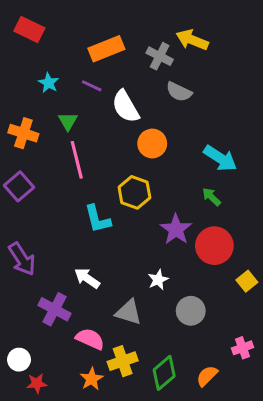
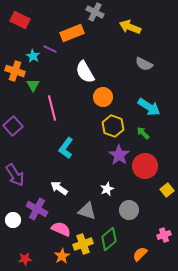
gray cross: (160, 56) -> (95, 12), moved
purple line: (92, 86) -> (50, 49), moved
gray semicircle: (179, 92) -> (144, 64), moved
green triangle: (68, 121) -> (33, 85), moved
orange cross: (23, 133) -> (15, 71), moved
yellow hexagon: (134, 192) -> (113, 126), moved
cyan L-shape: (97, 219) -> (66, 148), turned 50
white circle: (19, 360) -> (13, 220), moved
green diamond: (164, 373) -> (109, 239), moved

